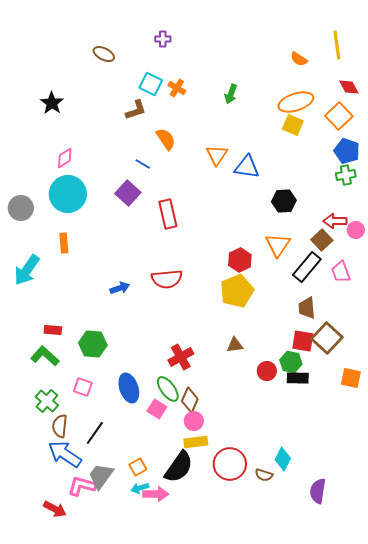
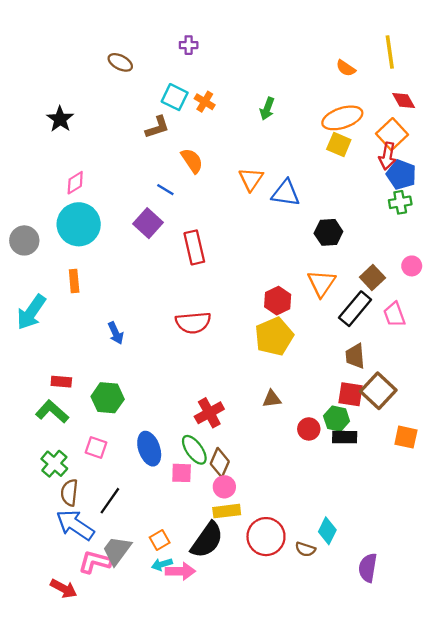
red arrow: (335, 221) -> (387, 156), moved, turned -80
blue arrow: (120, 288) -> (116, 333), moved, turned 84
pink square: (157, 409) -> (182, 473), turned -30

